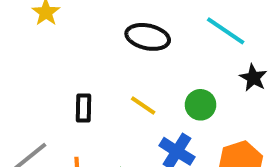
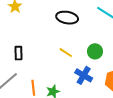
black rectangle: (83, 108) -> (18, 53), moved

